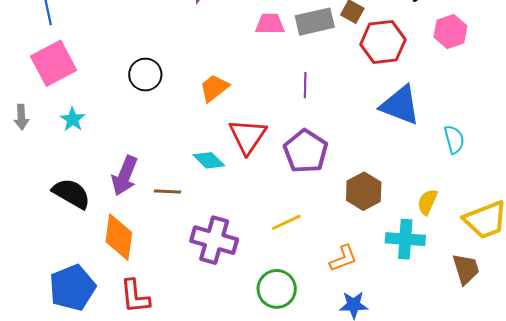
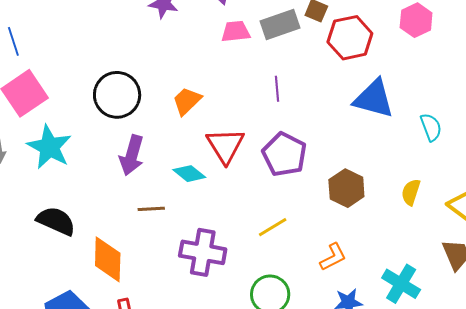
black circle: (145, 75) -> (117, 95), size x1.4
cyan star: (73, 119) -> (49, 147), size x1.8
purple arrow: (125, 176) -> (132, 155), moved
cyan cross: (405, 239) -> (401, 284), moved, turned 33

